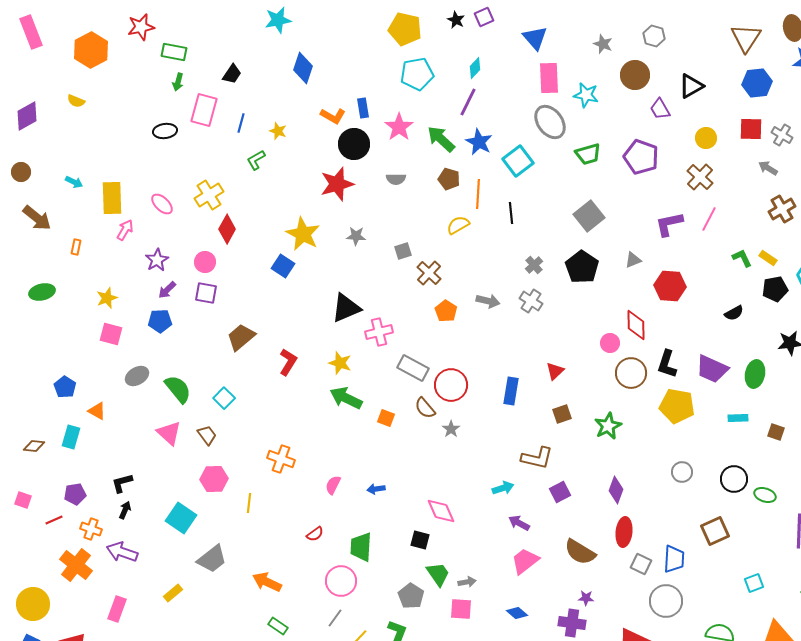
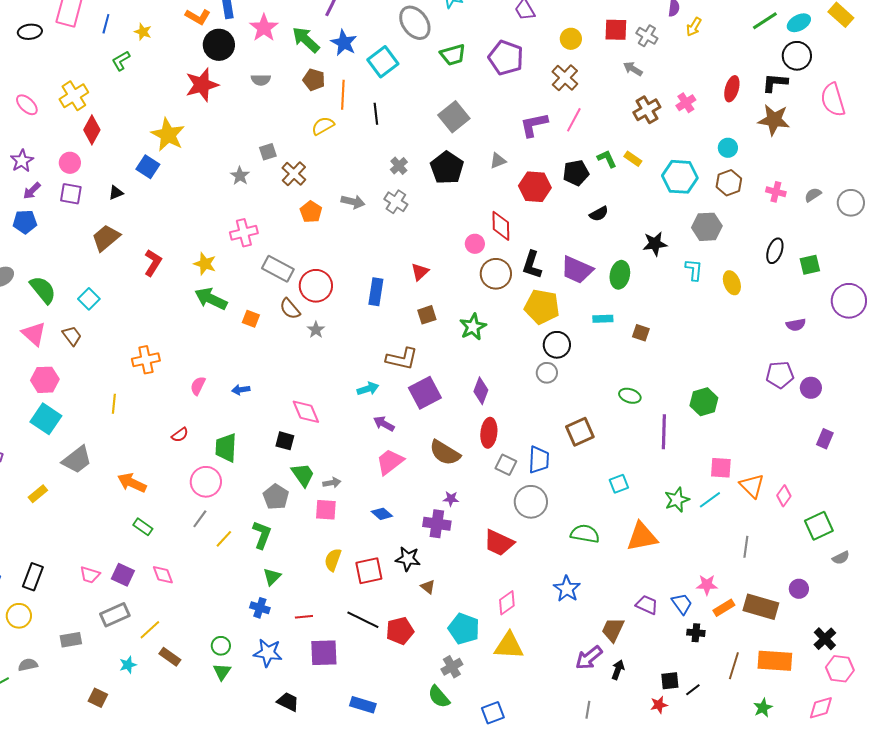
gray star: (356, 236) -> (240, 176), moved, turned 30
black pentagon: (775, 289) -> (576, 173), moved
black triangle: (346, 308) -> (116, 193), moved, size x0.5
orange cross: (281, 459) -> (146, 360), turned -32
pink hexagon: (214, 479) -> (45, 380), moved
black circle: (734, 479) -> (557, 345), moved
purple square: (560, 492) -> (425, 393), size x1.5

